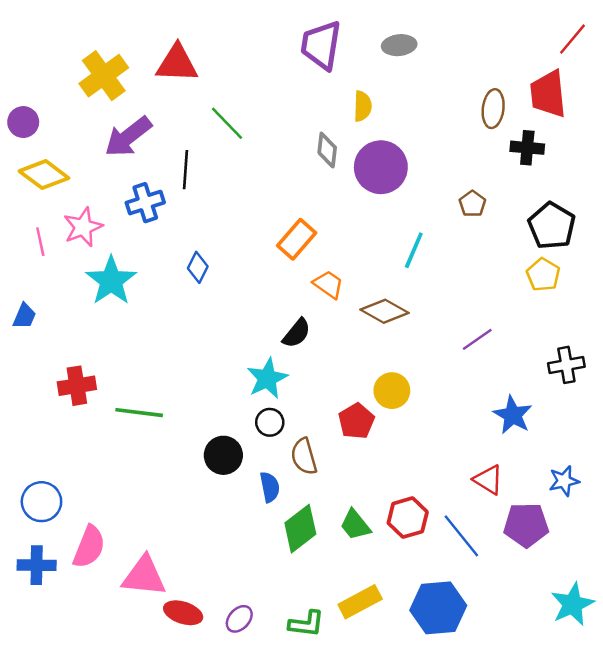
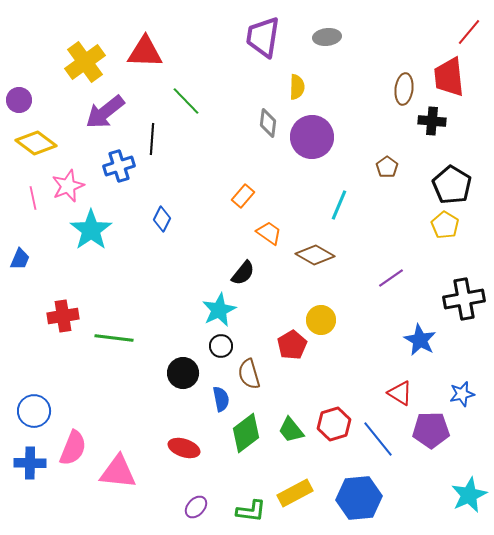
orange rectangle: (297, 239) -> (243, 196), size x0.7
black cross: (566, 365) -> (464, 299), size x1.4
red ellipse: (183, 613) -> (184, 448), moved

